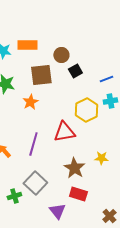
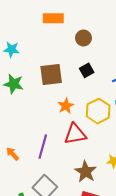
orange rectangle: (27, 45) -> (53, 18), moved
brown circle: (61, 55) -> (83, 38), moved
orange star: (30, 102) -> (66, 106), moved

